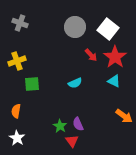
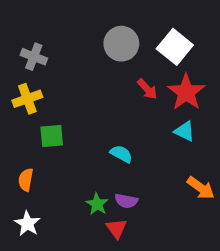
gray cross: (20, 23) -> (34, 57), moved
cyan semicircle: (75, 83) -> (121, 154), moved, turned -128
purple semicircle: (78, 124) -> (126, 201), turned -56

